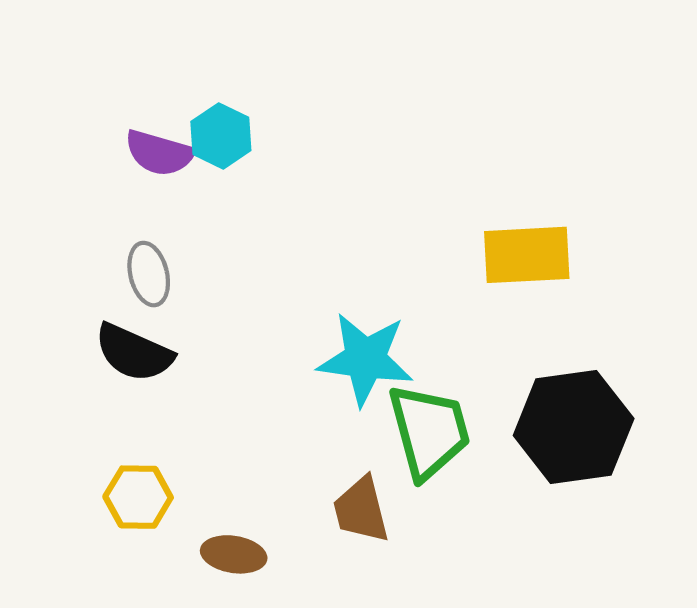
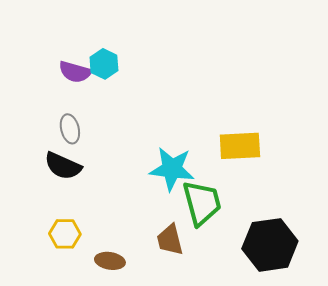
yellow rectangle: (527, 255) -> (240, 146), moved
black hexagon: (574, 427) -> (270, 245), moved

